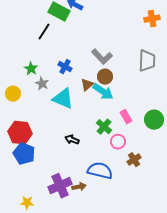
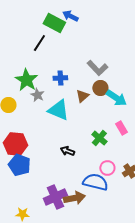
blue cross: (65, 67) -> (60, 78), turned -32
green star: (31, 69) -> (26, 80), size x1.6
cyan arrow: (103, 92) -> (116, 98), moved
pink circle: (118, 142) -> (107, 168), moved
brown arrow: (79, 187) -> (74, 198), size x1.5

